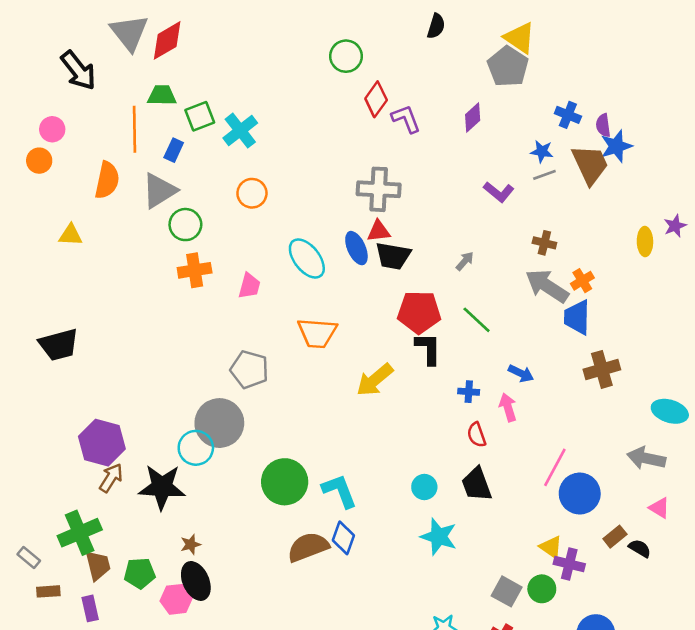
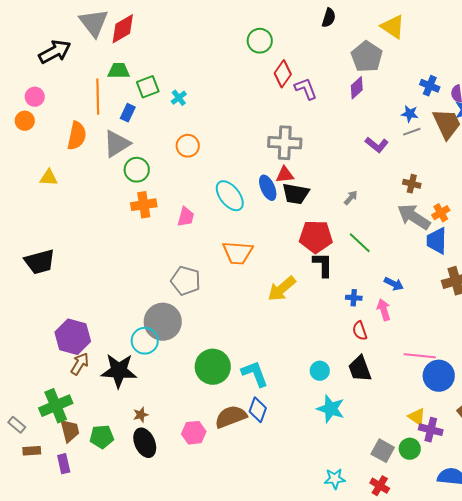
gray pentagon: (508, 67) -> (367, 57), moved
black arrow: (78, 71) -> (55, 52), turned -80
cyan cross: (240, 131) -> (179, 98), size x0.6
pink line: (555, 467) -> (420, 356), turned 68
pink hexagon: (176, 599) -> (194, 433), moved

